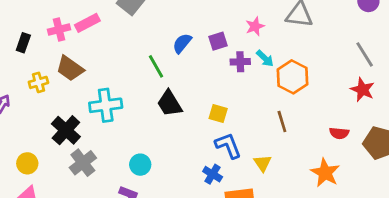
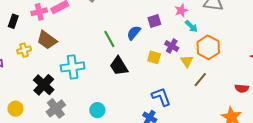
blue semicircle: (182, 43) -> (134, 33), moved
cyan arrow: (265, 58) -> (191, 26), moved
purple cross: (240, 62) -> (172, 46), moved, turned 32
yellow square: (218, 114) -> (154, 57), moved
brown line: (282, 122) -> (200, 80), turned 56
yellow triangle: (263, 163) -> (187, 61), moved

